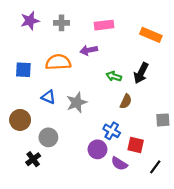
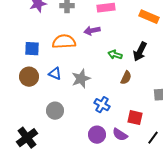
brown circle: (20, 120) -> (29, 77), moved
blue cross: (112, 131) -> (102, 105), moved
purple circle: (97, 149) -> (97, 135), moved
black cross: (33, 159) -> (27, 138), moved, size x1.5

